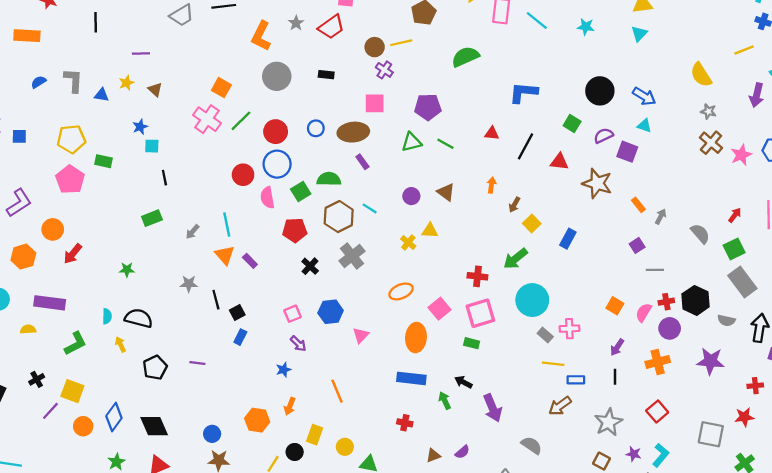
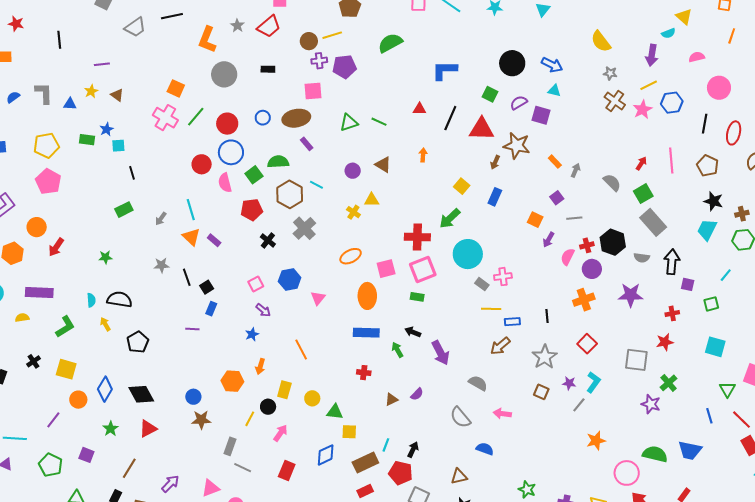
yellow line: (744, 50) -> (649, 85), moved
purple cross: (384, 70) -> (319, 61), turned -35
purple pentagon: (428, 107) -> (345, 67), moved
green rectangle: (103, 161) -> (87, 140), moved
red triangle: (559, 162) -> (482, 129), size x1.5
brown arrow: (514, 205) -> (495, 162), moved
red cross: (477, 276) -> (417, 237), size x1.4
orange square: (615, 306) -> (535, 220), moved
pink square: (440, 309) -> (386, 269), turned 30
purple arrow: (617, 347) -> (549, 240), moved
purple line: (197, 363) -> (192, 329), moved
purple line: (50, 411) -> (53, 420), moved

